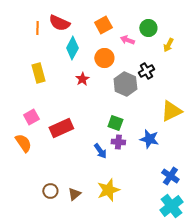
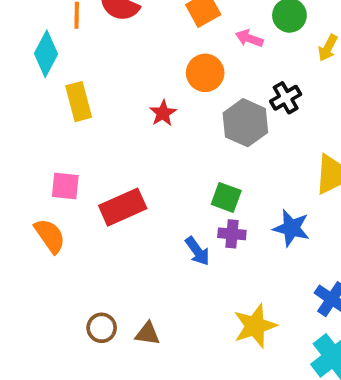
cyan diamond: (72, 48) -> (46, 54), moved
pink square: (31, 117) -> (65, 186), turned 35
yellow star: (108, 190) -> (255, 326), moved
brown triangle: (74, 194) -> (148, 334), turned 48

